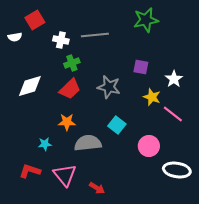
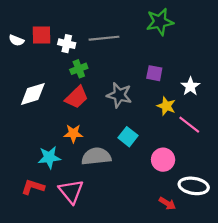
red square: (35, 20) -> (42, 35), moved, turned 30
white semicircle: (15, 37) -> (16, 40), turned 32
cyan star: (45, 144) -> (49, 157), size x1.5
red arrow: (97, 188) -> (167, 203), moved

